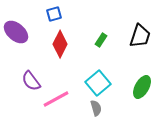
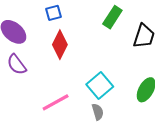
green rectangle: (101, 40) -> (112, 17), moved, size x1.5
purple semicircle: (31, 81) -> (17, 64), moved

